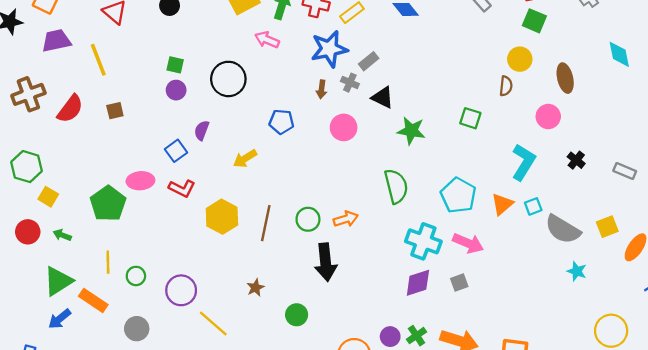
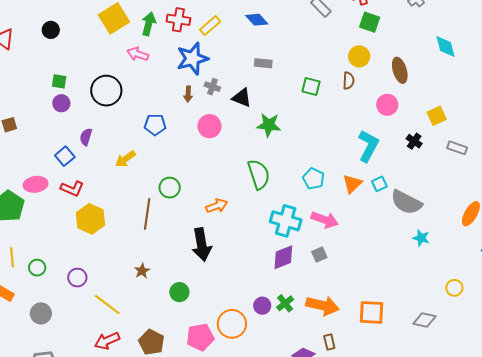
gray rectangle: (369, 61) -> (263, 63), moved, turned 48
green square: (470, 118) -> (311, 86), moved
cyan pentagon: (458, 195) -> (313, 179), size x0.7
yellow hexagon: (222, 217) -> (90, 219), moved
green circle: (308, 219) -> (170, 188), moved
yellow square: (607, 227) -> (437, 116), moved
purple circle: (181, 290) -> (77, 278), size x0.7
yellow circle: (611, 331) -> (454, 288), size x0.6

